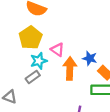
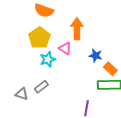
orange arrow: (70, 68) -> (77, 29), moved
gray rectangle: (33, 77) -> (41, 87), moved

